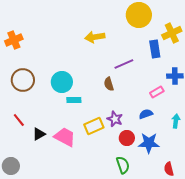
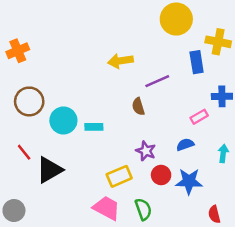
yellow cross: (172, 33) -> (218, 42), turned 36
yellow arrow: (95, 37) -> (120, 61), moved
cyan circle: (62, 82) -> (63, 120), moved
yellow rectangle: (94, 126) -> (119, 176), moved
black triangle: (39, 134) -> (49, 170), size x1.6
pink trapezoid: (65, 137) -> (107, 208), moved
green semicircle: (123, 165) -> (143, 209), moved

